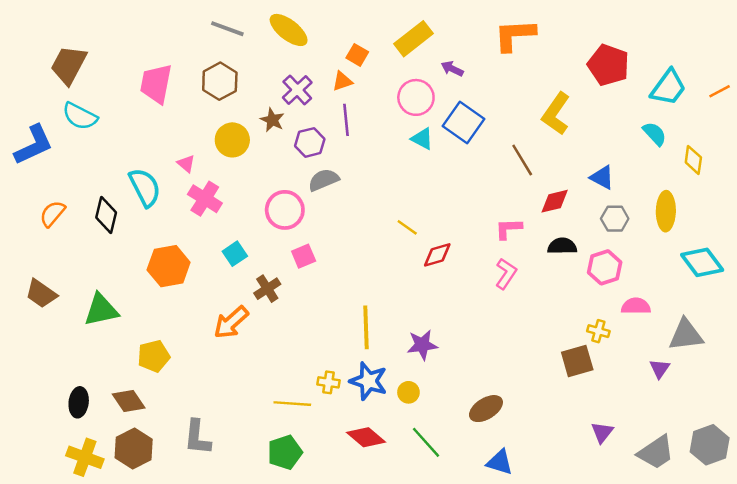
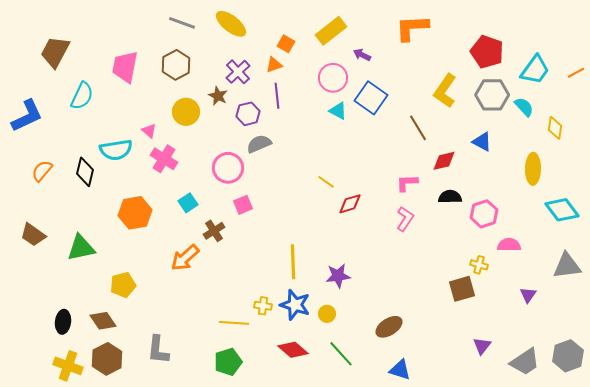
cyan semicircle: (80, 116) -> (82, 96), moved, turned -92
cyan semicircle: (145, 187) -> (116, 150), turned 108
gray hexagon: (615, 219) -> (492, 95), moved, size x1.5
gray triangle: (686, 335) -> (567, 266), moved

